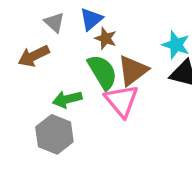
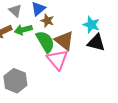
brown triangle: (133, 70) -> (64, 41), turned -45
green arrow: (67, 99) -> (23, 30), moved

